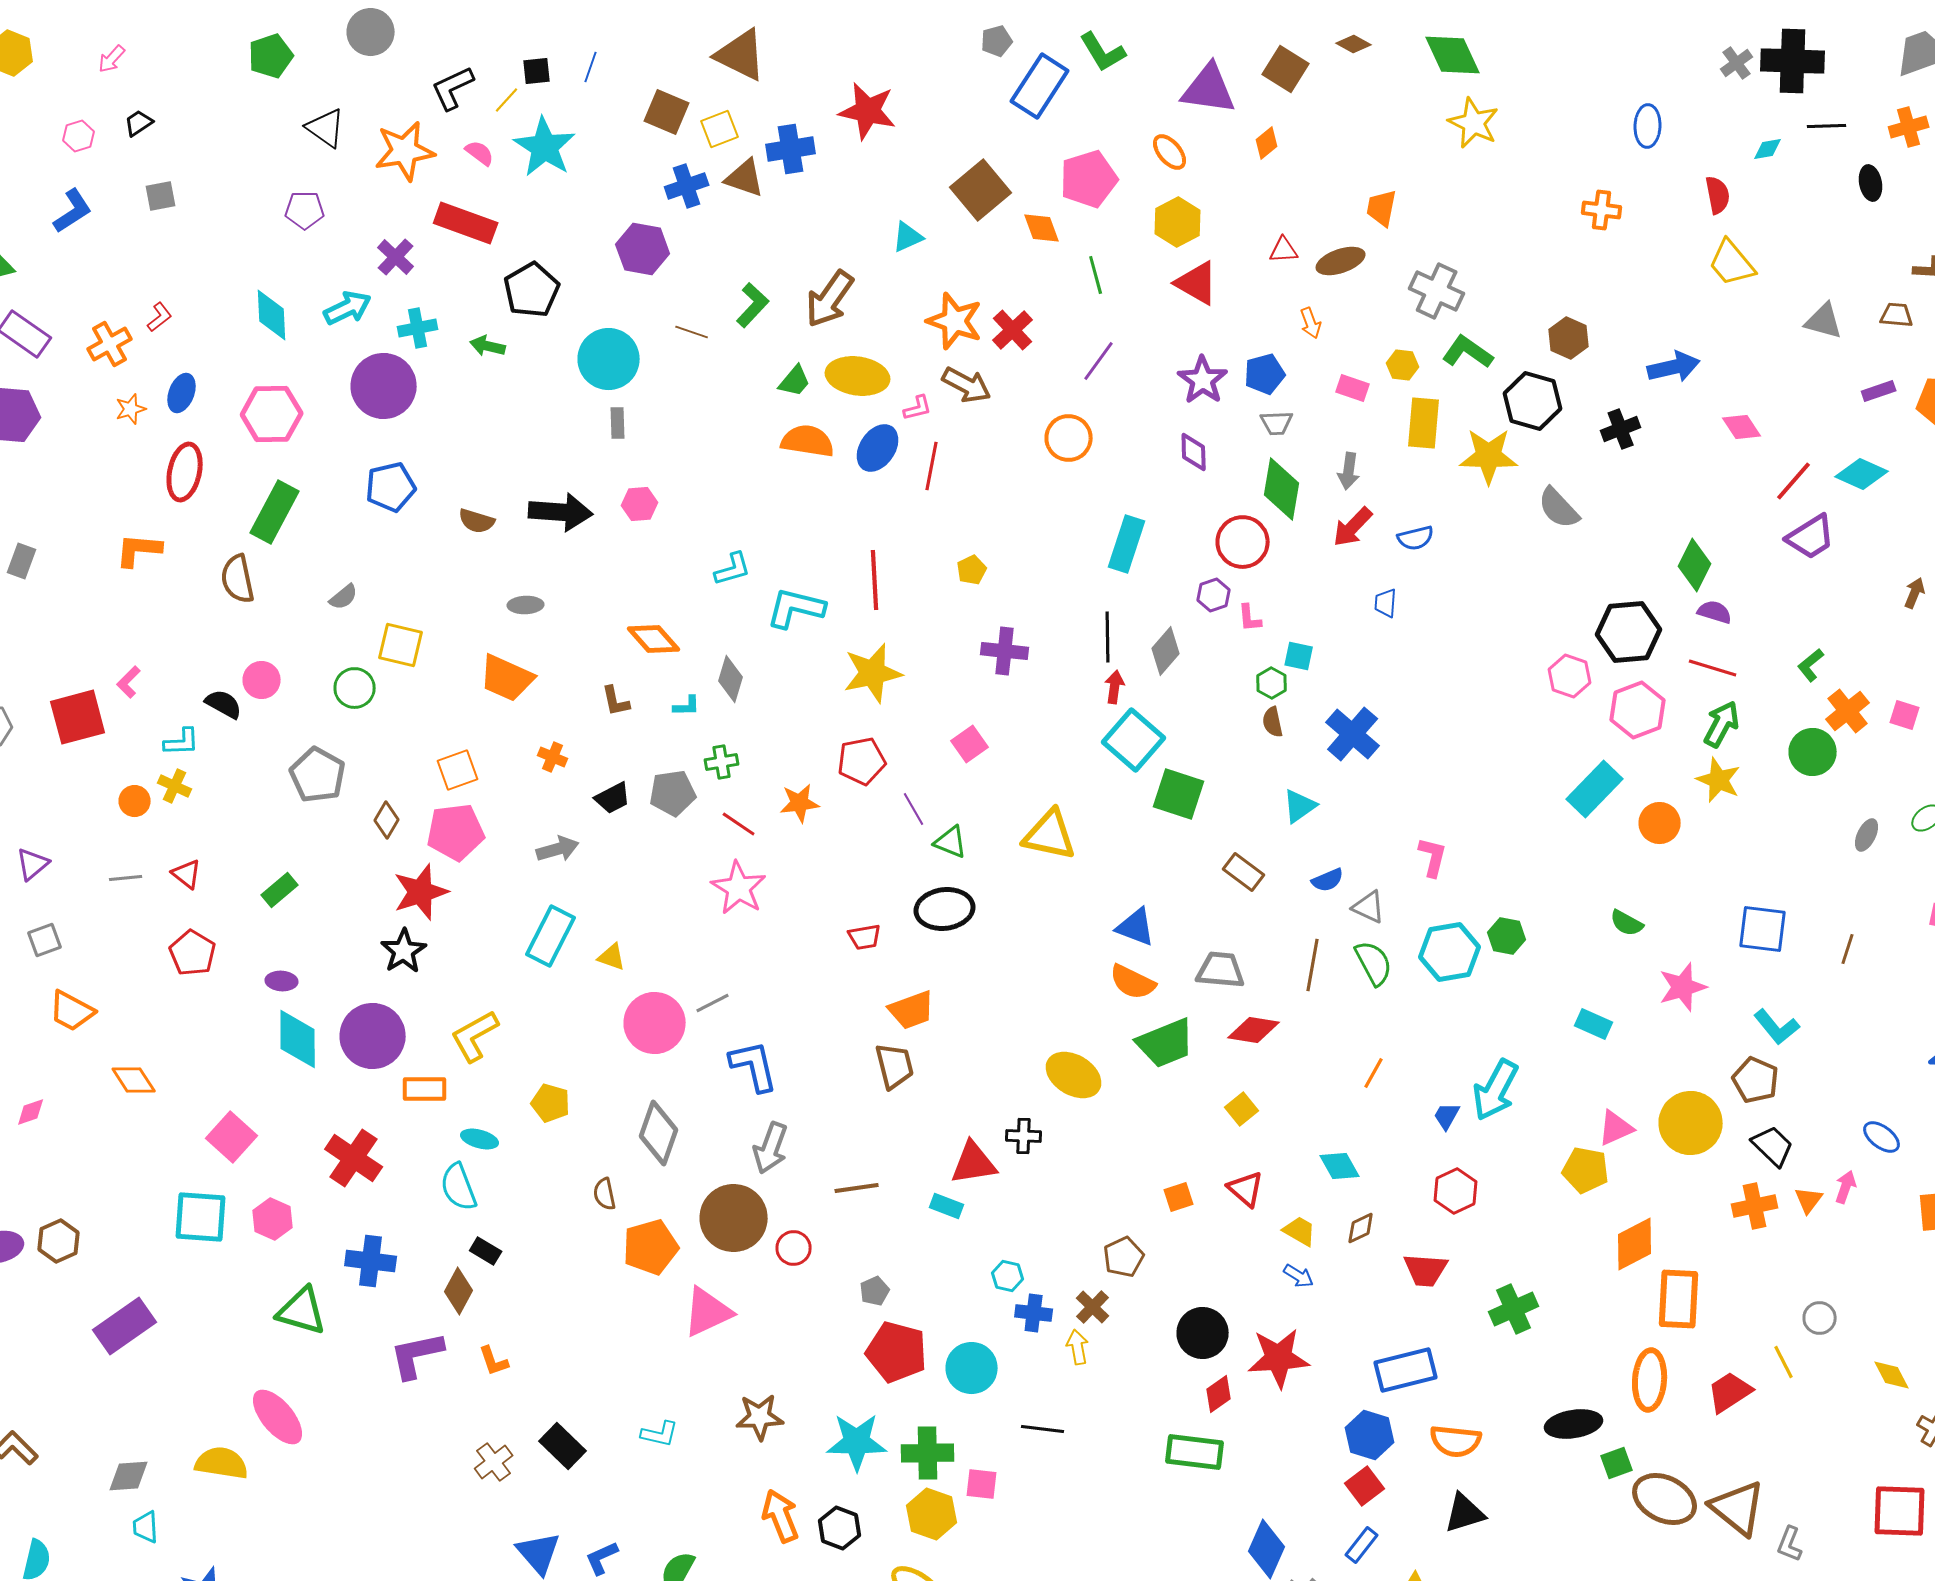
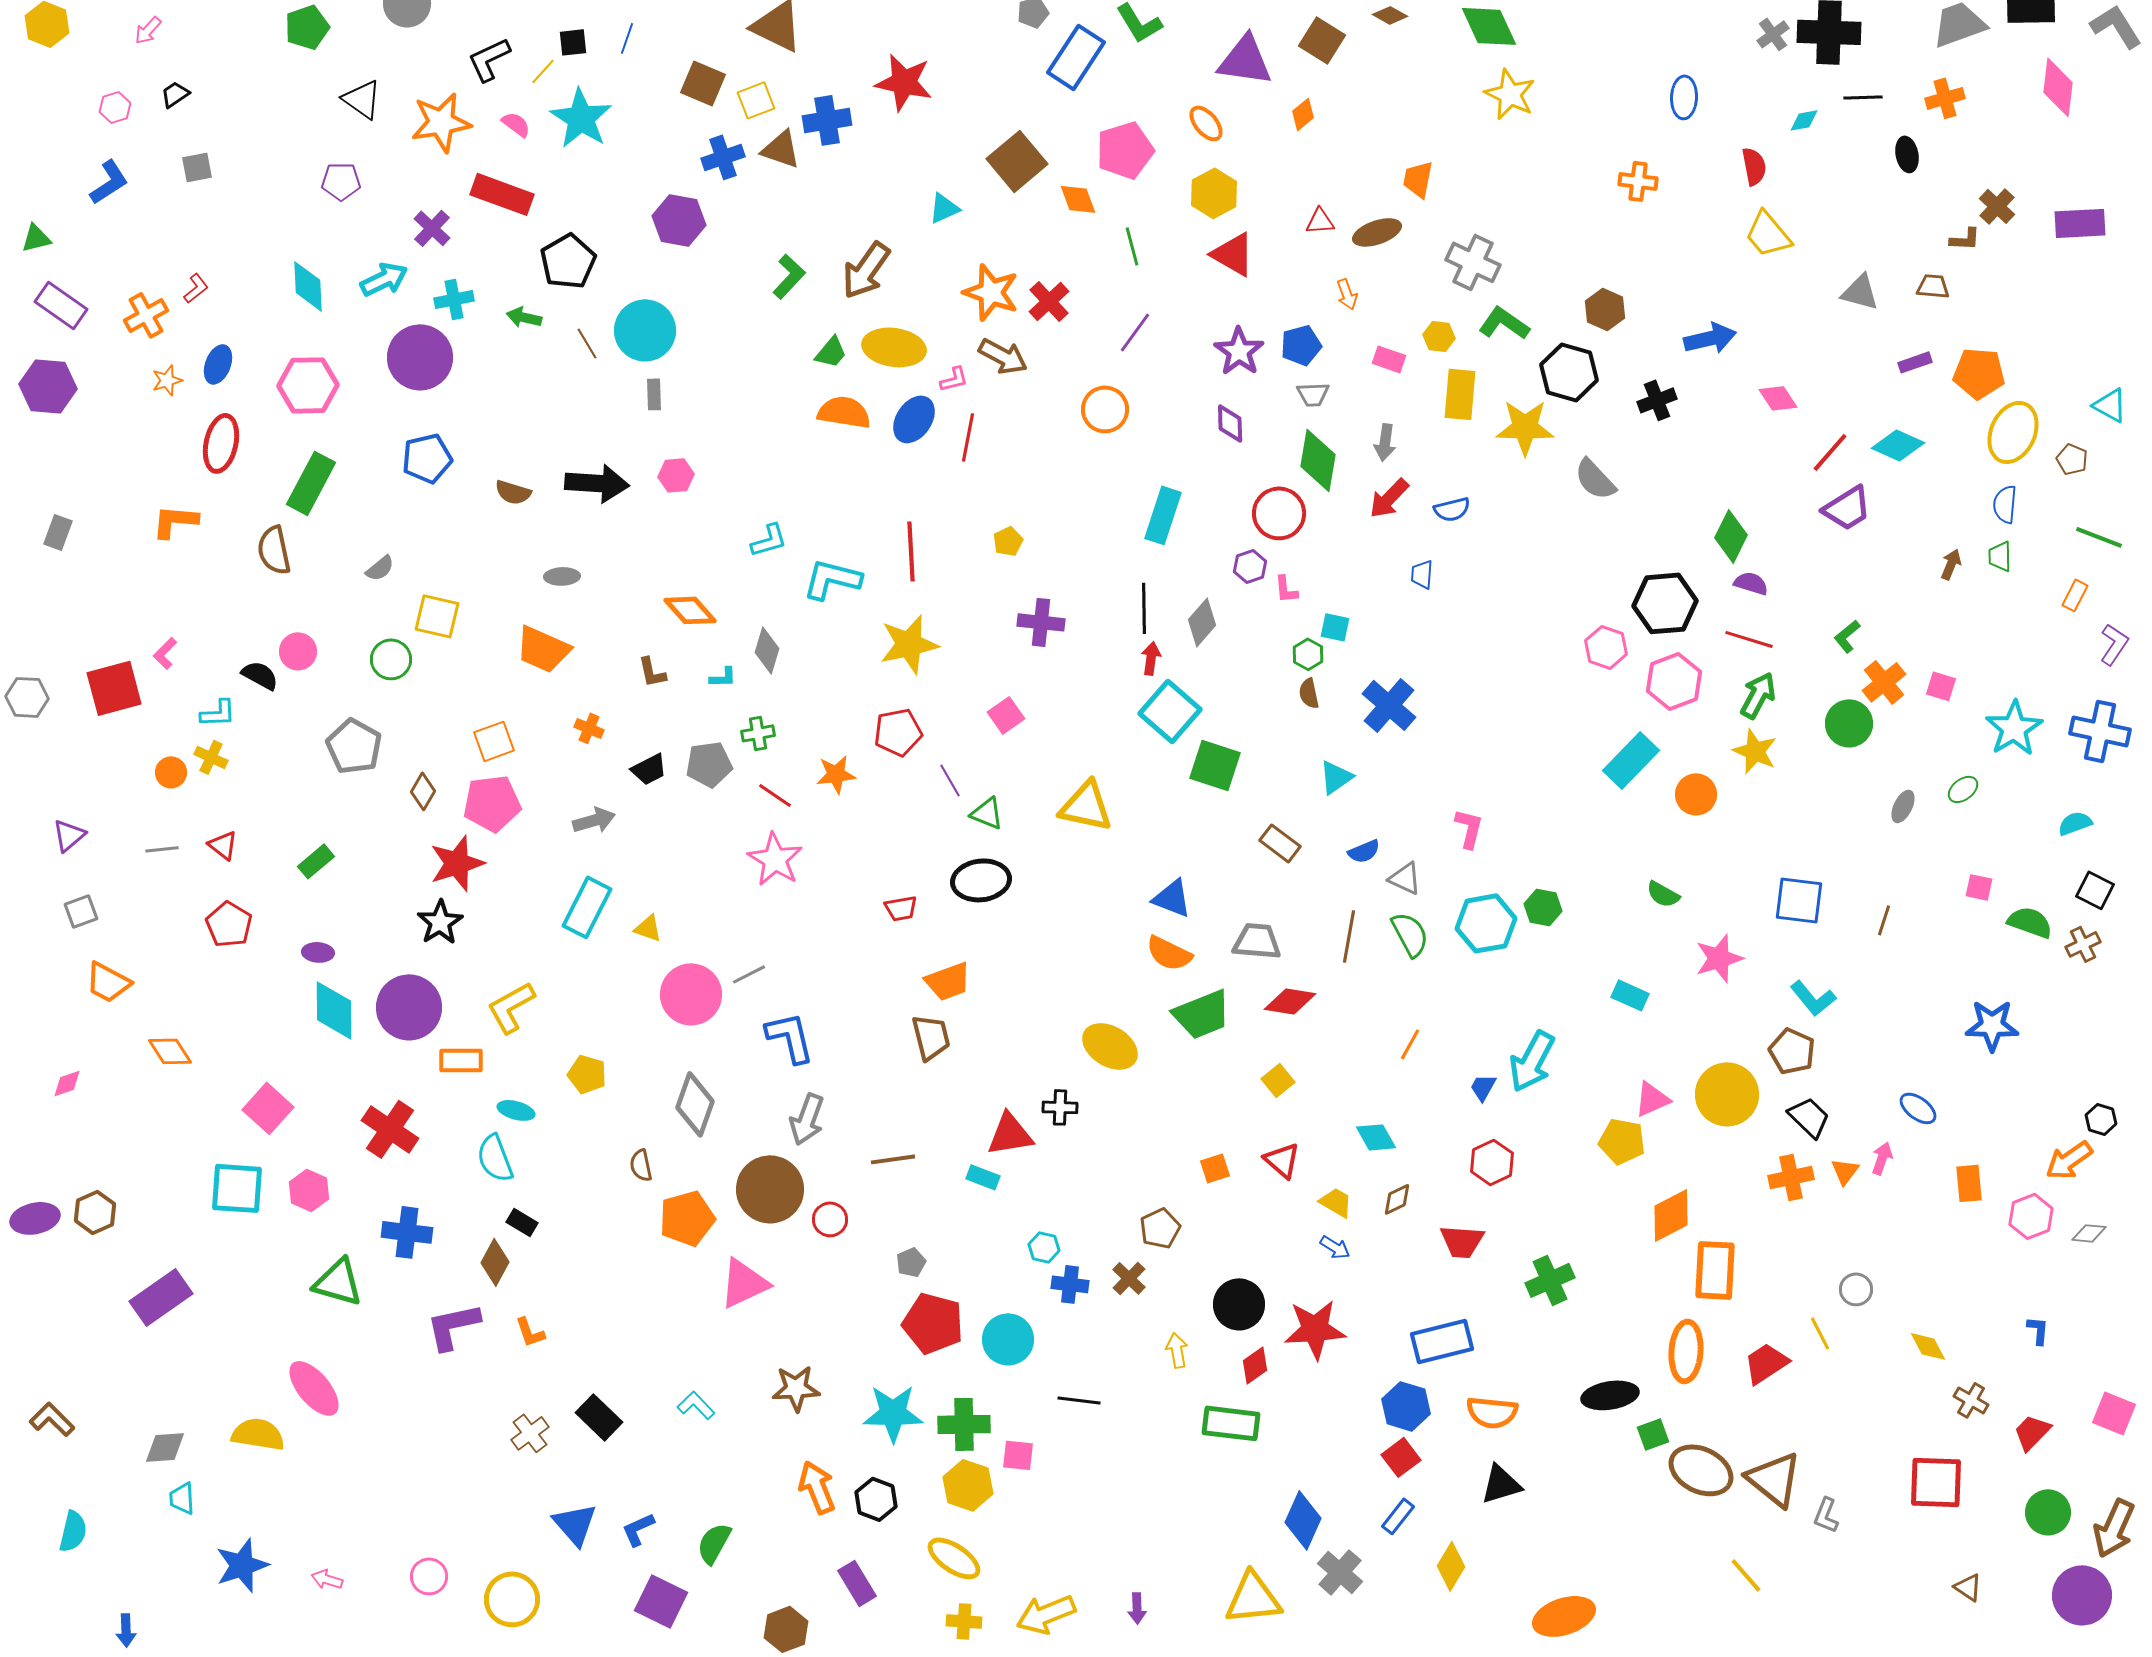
brown line: (692, 332) -> (587, 343), moved, turned 40
yellow arrow: (1078, 1347) -> (1177, 1350), moved
cyan L-shape: (660, 1434) -> (696, 1405), turned -147

